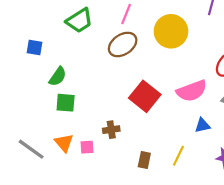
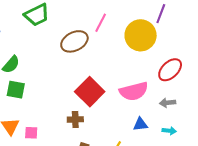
pink line: (126, 14) -> (101, 23), moved
yellow circle: (171, 31) -> (141, 35), moved
brown cross: (111, 130) -> (75, 119), moved

